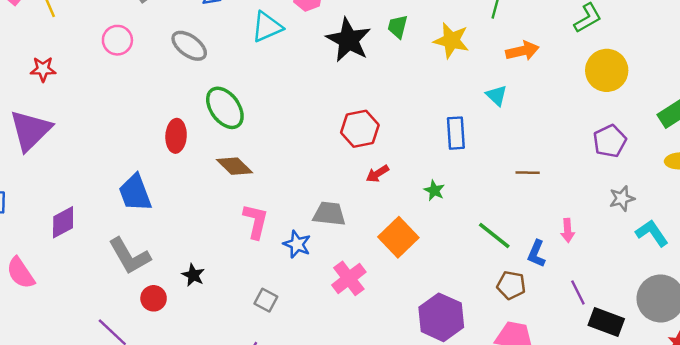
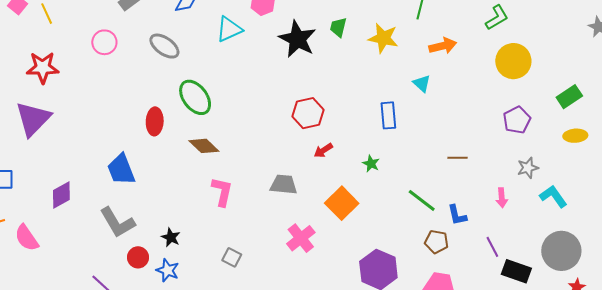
red star: (43, 69) -> (43, 68), size x1.5
brown line: (528, 173) -> (457, 158), moved
pink arrow: (568, 230) -> (502, 198), moved
blue star: (297, 244) -> (168, 270), moved
blue L-shape: (536, 254) -> (457, 215), turned -35

